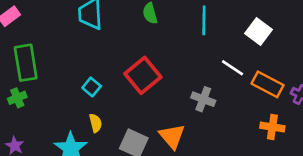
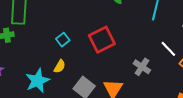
yellow semicircle: (96, 123) -> (60, 66), turned 32

